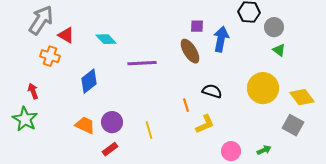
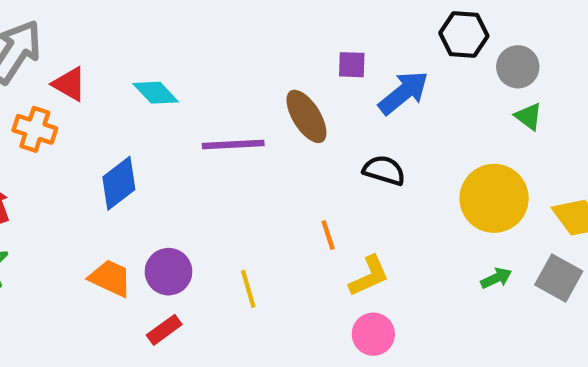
blue arrow: (221, 39) -> (403, 93), turned 40
brown ellipse: (190, 51) -> (306, 116), moved
black semicircle: (212, 91) -> (384, 170), moved
green arrow: (264, 150) -> (496, 278), moved
pink circle: (231, 151) -> (373, 334), moved

